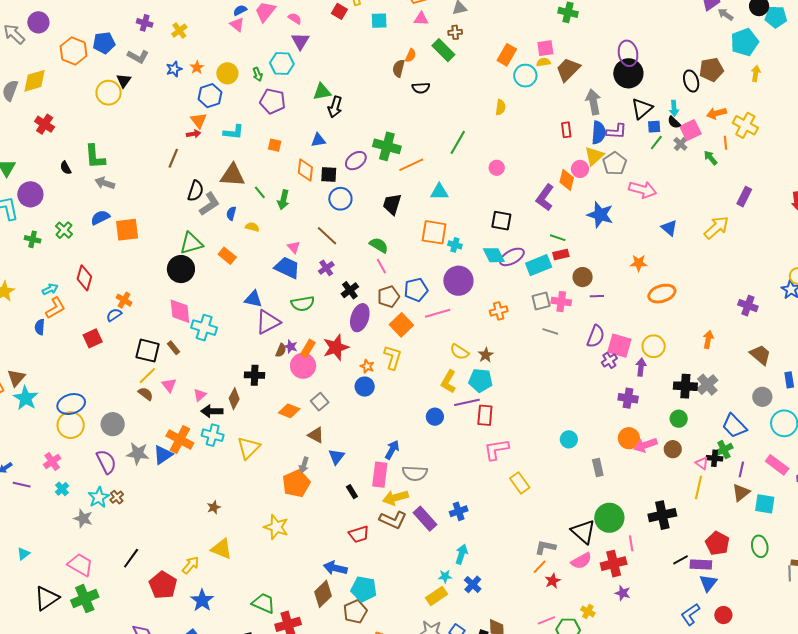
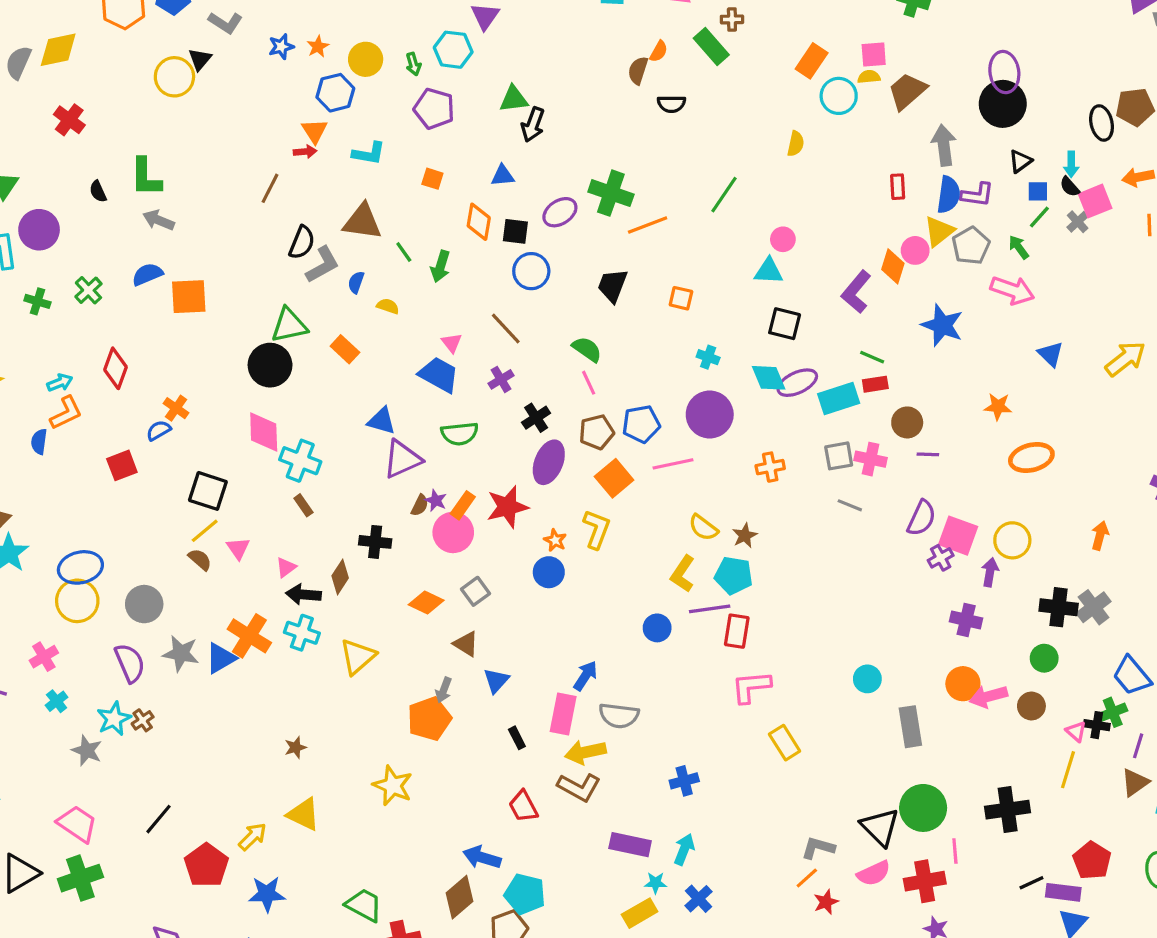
black triangle: (642, 108) -> (1020, 161), size x0.7
green arrow: (711, 158) -> (1019, 247), moved
cyan triangle: (439, 192) -> (769, 271), moved
orange square: (434, 232) -> (681, 298), moved, size x0.6
brown rectangle: (173, 348) -> (303, 505), moved
gray rectangle: (598, 467) -> (910, 727), size x1.4
purple rectangle: (425, 519) -> (630, 845), moved, turned -40
red trapezoid: (359, 534) -> (523, 806), turned 75
blue star: (202, 600) -> (267, 894), turned 30

